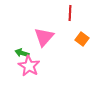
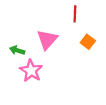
green arrow: (22, 53) -> (17, 50), moved

